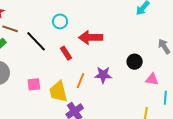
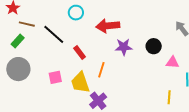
red rectangle: (66, 53) -> (80, 53), moved
purple star: (103, 75) -> (124, 47), moved

